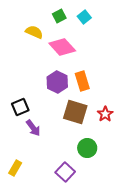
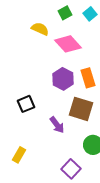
purple arrow: (33, 128) -> (57, 125), moved
yellow rectangle: (15, 168) -> (19, 155), moved

